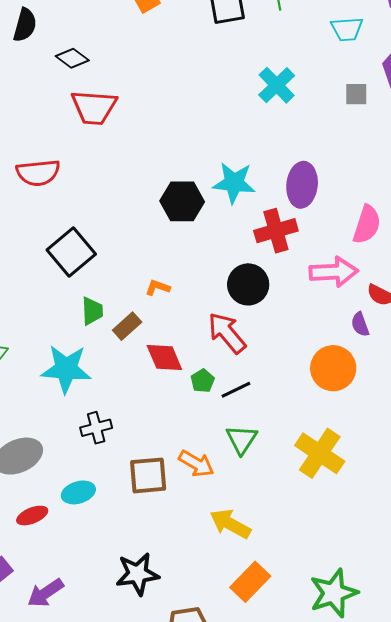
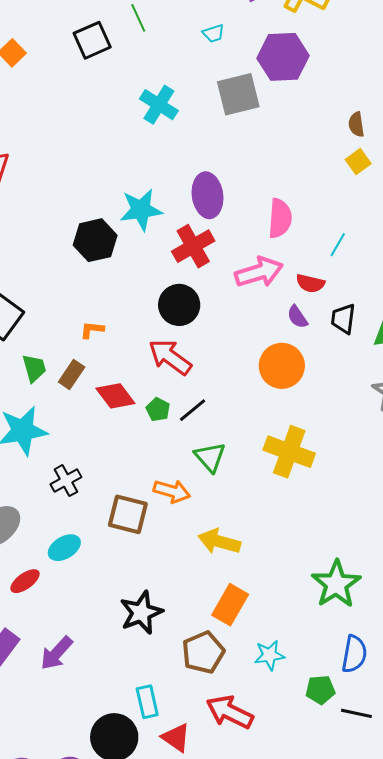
cyan trapezoid: (347, 29) -> (214, 33), size x0.7
gray square: (356, 94) -> (238, 94), size x1.8
brown square: (148, 475) -> (128, 514), turned 33
orange rectangle: (250, 582) -> (230, 605), moved

